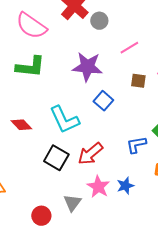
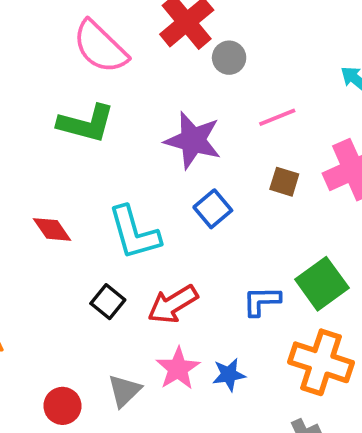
black square: (56, 158) -> (108, 302), size x0.7

